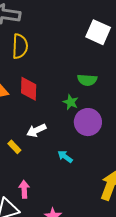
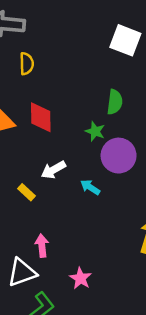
yellow semicircle: (20, 46) -> (27, 64), size x0.7
green semicircle: (87, 80) -> (115, 102), turned -84
cyan arrow: (65, 157) -> (90, 187), moved

